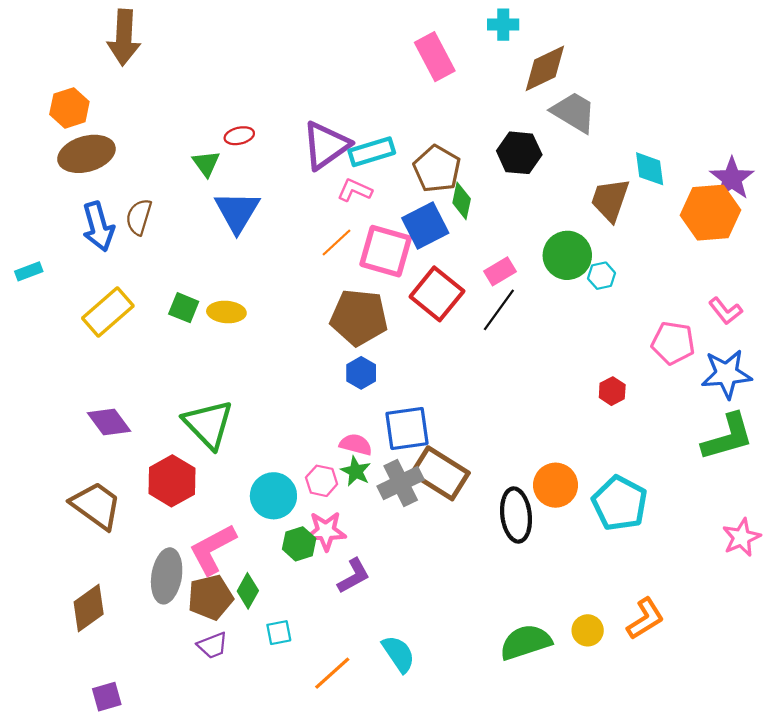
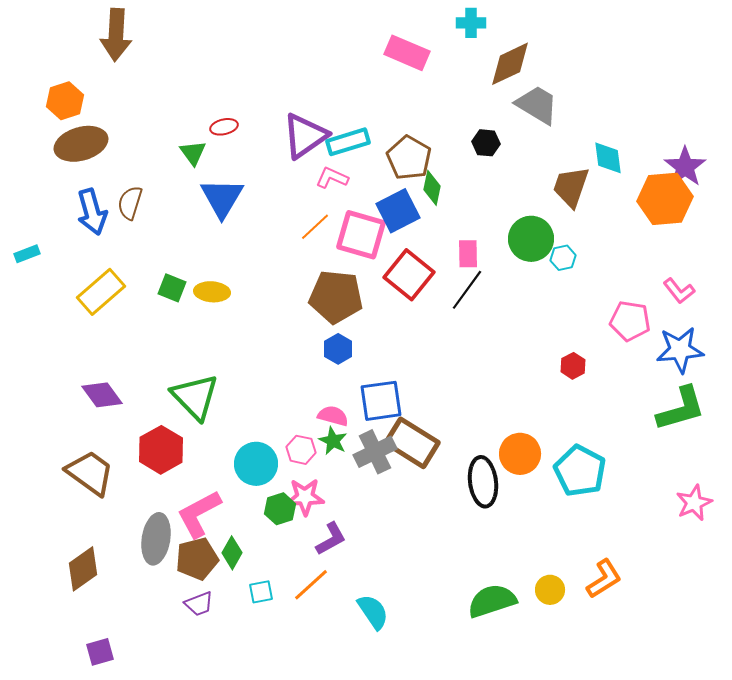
pink rectangle: (435, 57) -> (407, 53), turned -39
black hexagon: (519, 153) -> (486, 143), size x0.7
pink rectangle: (500, 271) -> (468, 254), turned -60
orange line: (332, 673) -> (311, 585), moved

